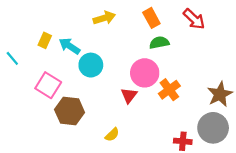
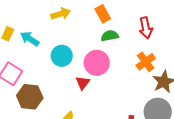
red arrow: (194, 19) -> (146, 28), moved, turned 35
cyan circle: (91, 65) -> (62, 56), moved
orange cross: (169, 90) -> (146, 62), moved

